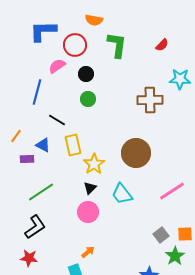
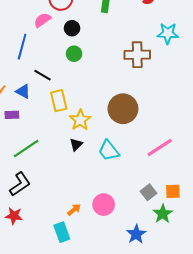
blue triangle: (43, 145) -> (23, 91), moved
pink circle: (88, 212) -> (104, 205), moved

